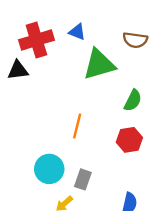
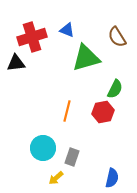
brown semicircle: (135, 40) -> (117, 37), turned 50
red hexagon: (129, 140) -> (103, 112), moved

